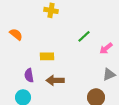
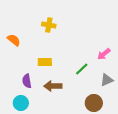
yellow cross: (51, 10) -> (49, 25), moved
green line: (84, 36) -> (82, 69), moved

